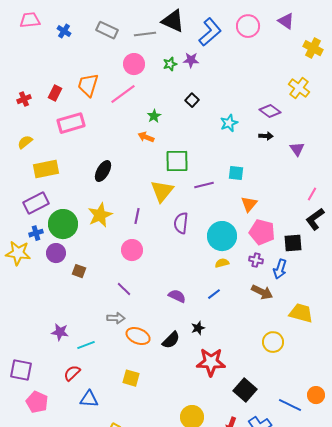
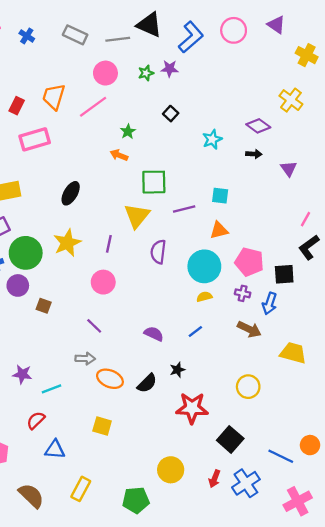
orange triangle: (249, 204) -> (219, 230), moved, turned 36
yellow circle: (273, 342) -> (248, 387), moved

